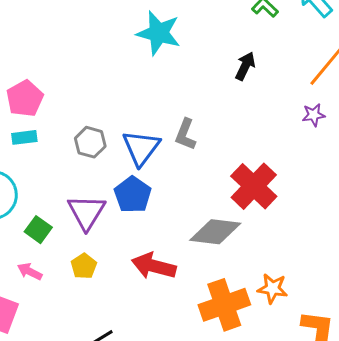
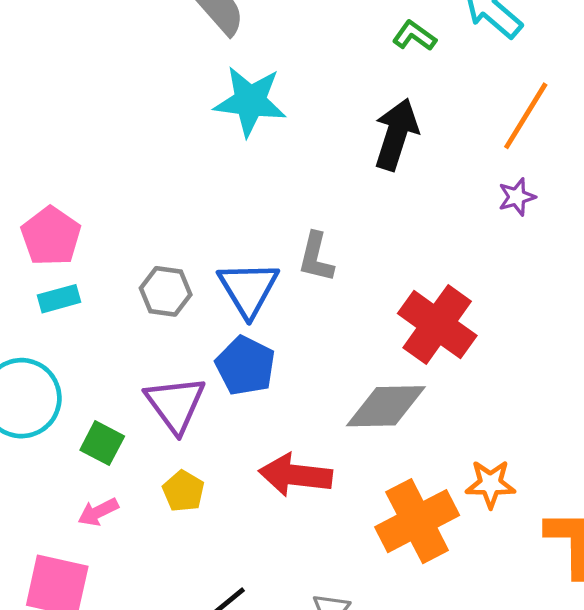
black arrow: (245, 66) -> (396, 134), size x1.5
pink arrow: (30, 271) -> (98, 512), turned -45

